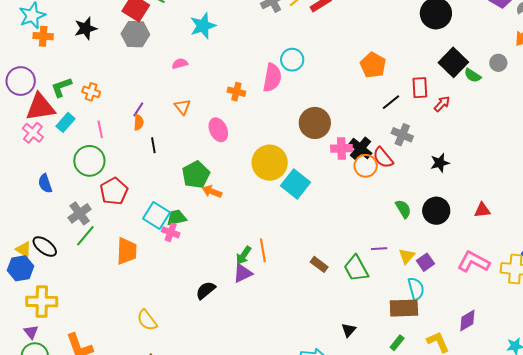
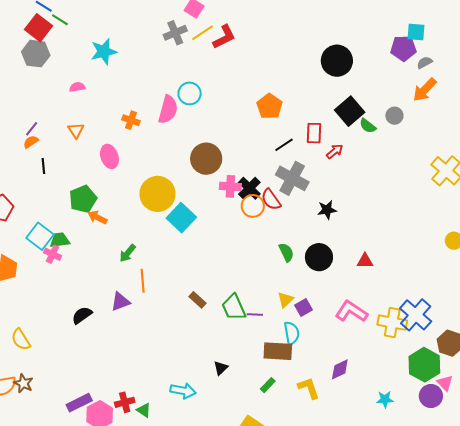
orange semicircle: (139, 122) -> (31, 142), turned -133
gray cross: (402, 135) -> (292, 178), size x1.5
purple line: (379, 249) -> (255, 314), moved
green arrow: (244, 255) -> (128, 253), moved

